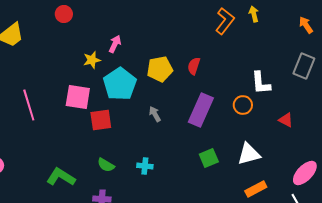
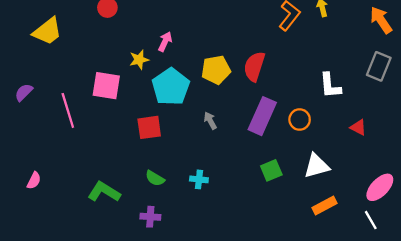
orange arrow: (306, 25) -> (381, 20), size x1.4
red semicircle: (194, 66) -> (254, 66), size x1.5
pink square: (78, 97) -> (106, 86), moved
orange circle: (243, 105) -> (300, 120), moved

